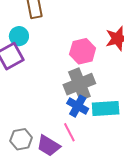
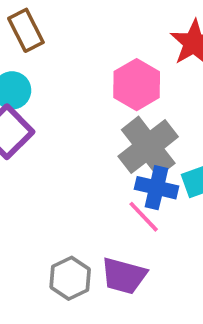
pink line: (69, 132) -> (144, 217), moved

